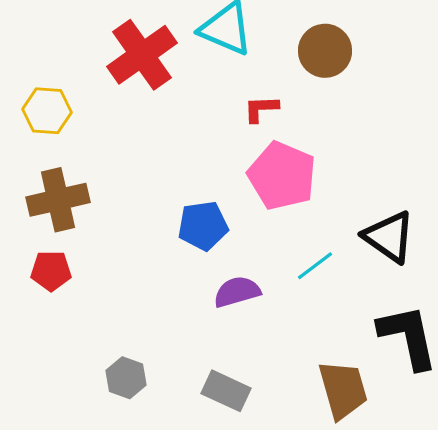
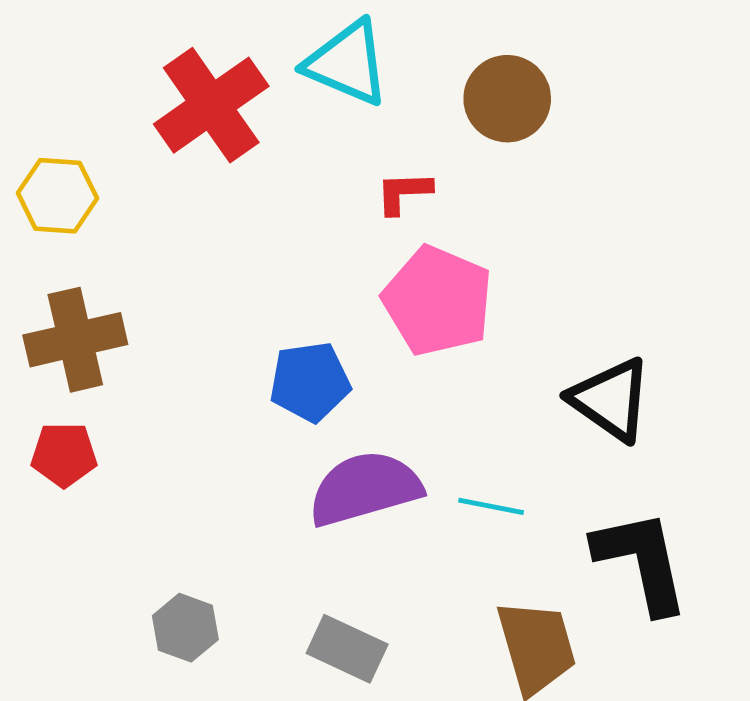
cyan line: (315, 266) -> (491, 506), moved, turned 48
purple semicircle: (237, 292) -> (365, 489), size x1.5

